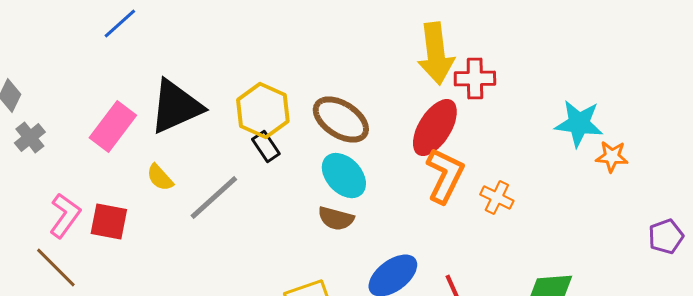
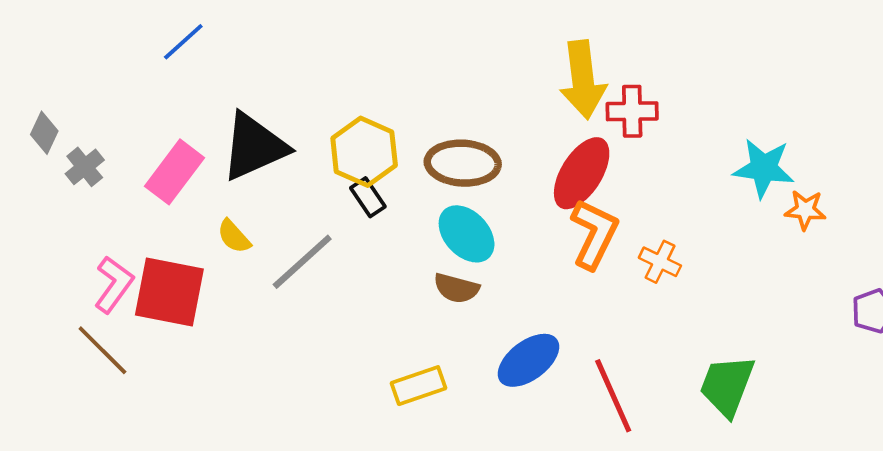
brown ellipse: (341, 120) -> (463, 163), turned -30
gray cross: (30, 138) -> (85, 167), moved
red square: (109, 222) -> (169, 292), size x1.5

